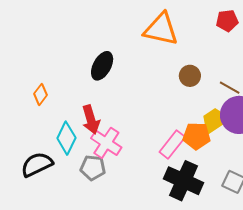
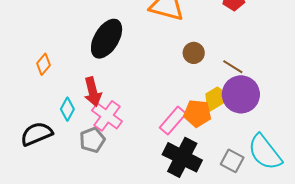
black ellipse: (102, 66) -> (107, 39), size x1.4
cyan diamond: (66, 138) -> (67, 109), size x0.7
gray pentagon: (93, 168) -> (92, 140), turned -30

